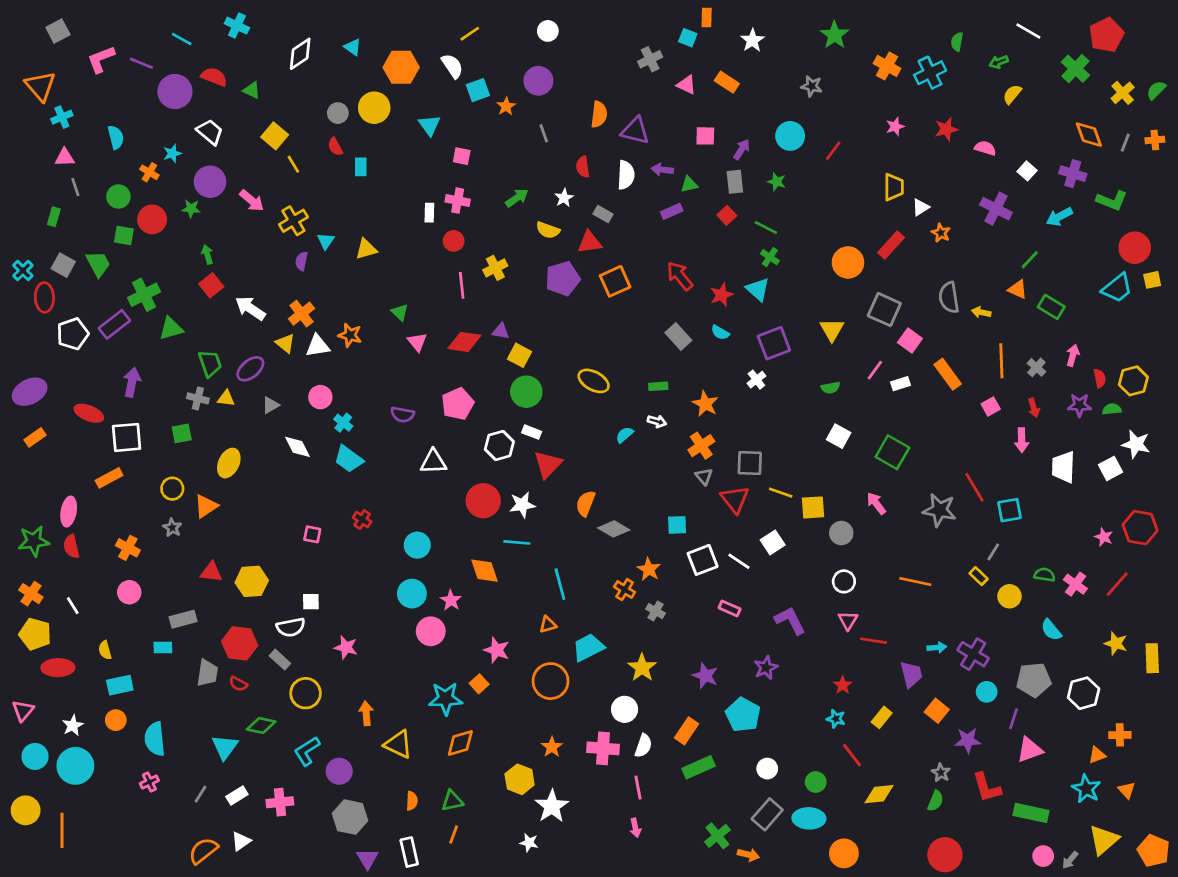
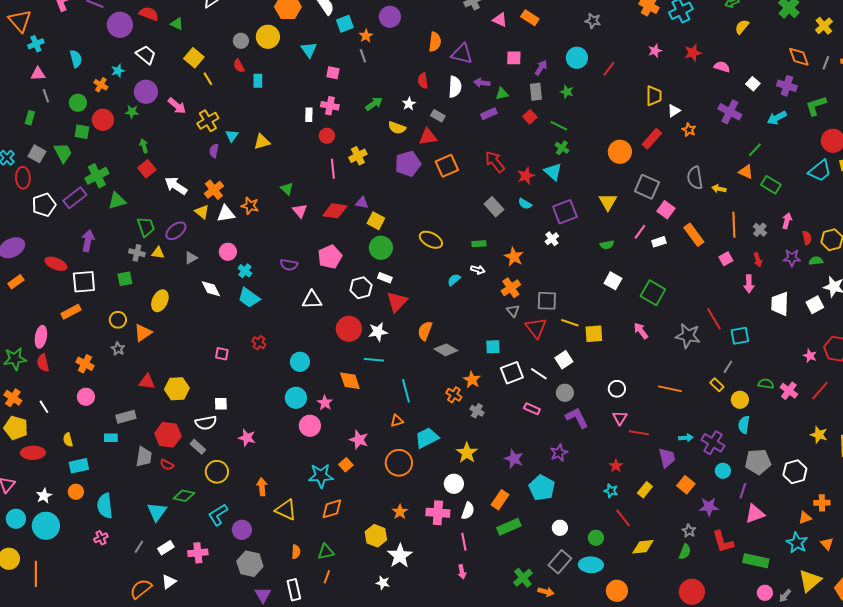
gray line: (544, 133) -> (363, 56), moved
green L-shape: (1112, 201) -> (816, 106), turned 140
gray circle: (841, 533) -> (565, 393), moved
cyan semicircle: (1051, 630) -> (744, 425), moved, turned 48

